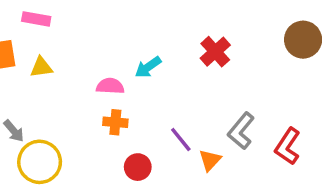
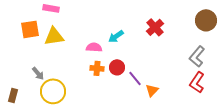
yellow triangle: (41, 67) -> (54, 36), size x1.5
gray L-shape: (241, 131) -> (197, 56), moved
red circle: (138, 167) -> (117, 67), moved

